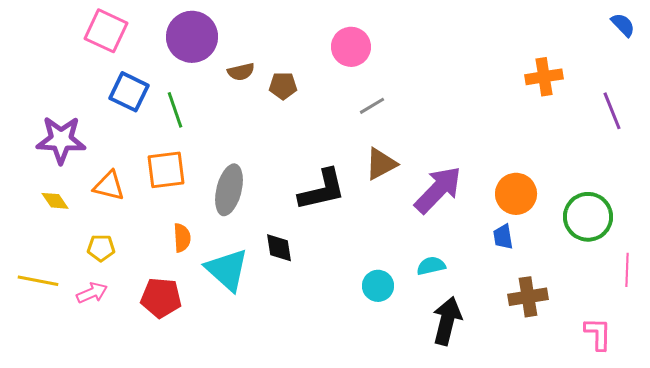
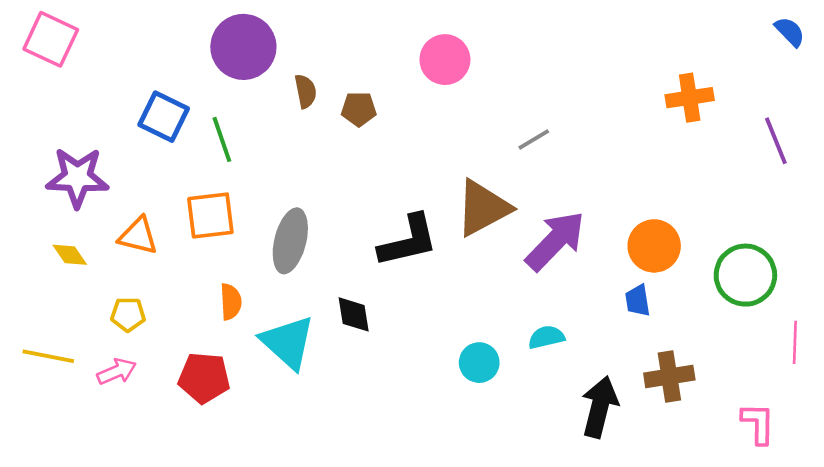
pink square: (106, 31) -> (51, 39), moved
brown semicircle: (241, 72) -> (306, 91), turned -88
gray line: (372, 106) -> (534, 139), moved
brown triangle: (381, 164) -> (483, 208), size x1.4
black arrow: (447, 321) -> (600, 407), moved

